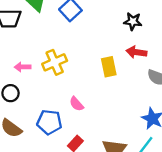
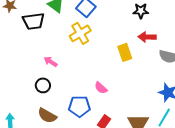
yellow cross: (55, 62) -> (80, 33), moved
pink arrow: (22, 67) -> (51, 62), turned 40

